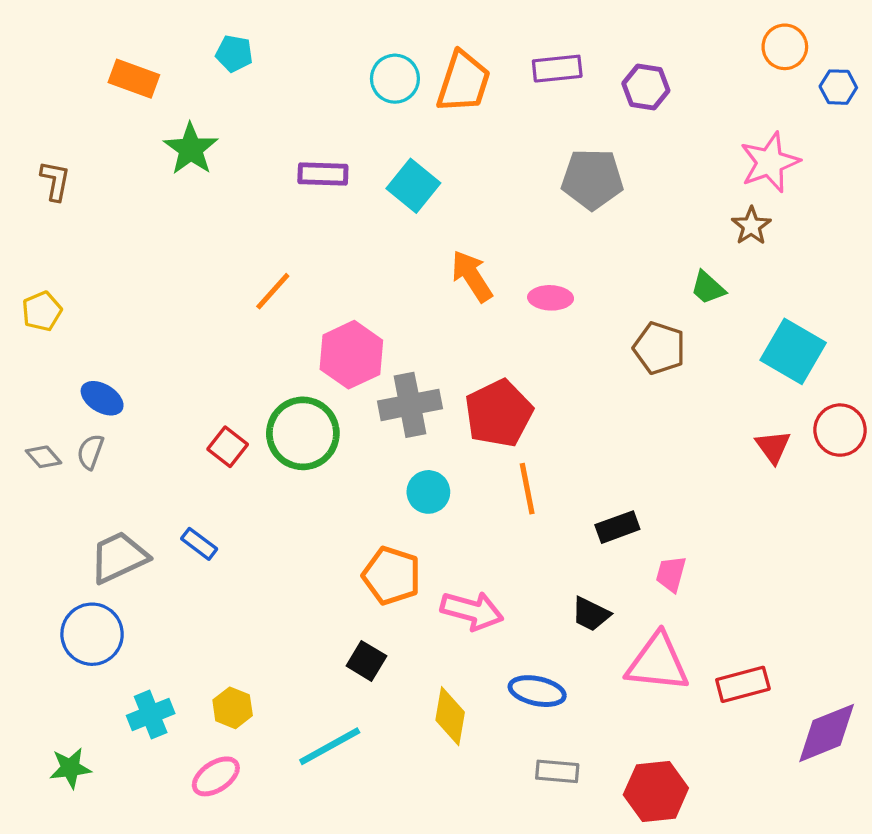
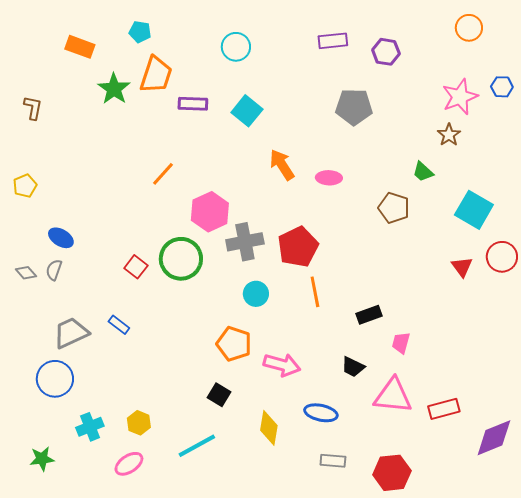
orange trapezoid: (464, 82) -> (156, 75), moved
blue hexagon: (838, 87) -> (502, 87), moved

